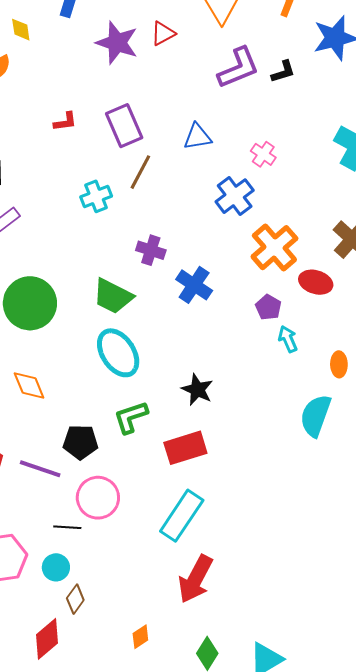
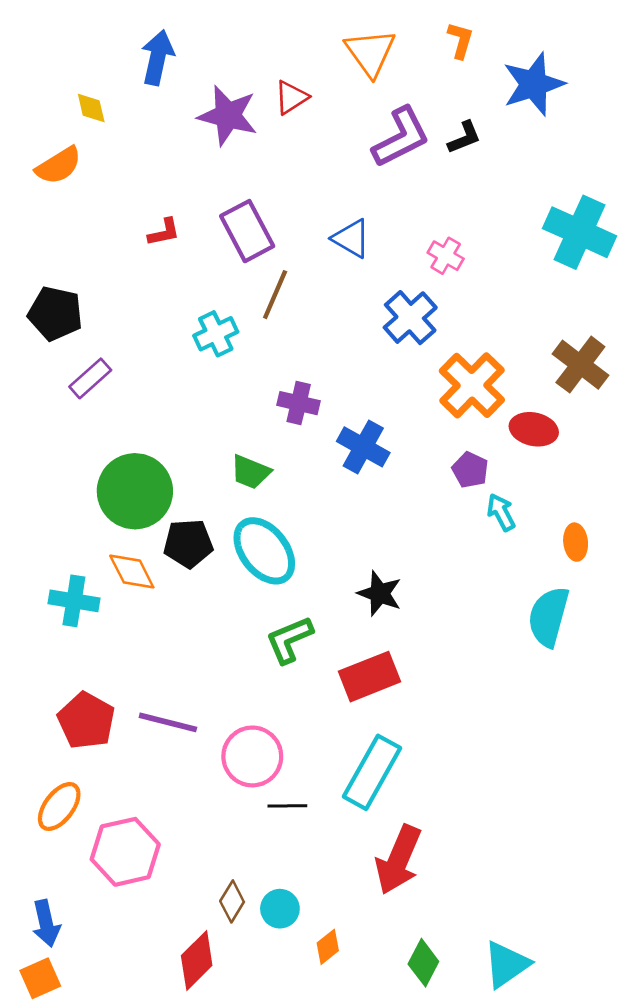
blue triangle: (197, 137) -> (351, 238), turned 44
green trapezoid: (113, 296) -> (250, 472), size x0.7
orange diamond: (29, 386) -> (132, 572), moved
black pentagon: (81, 442) -> (188, 544), moved
black line: (67, 527) -> (287, 806), moved
cyan circle: (56, 567) -> (280, 909), moved

